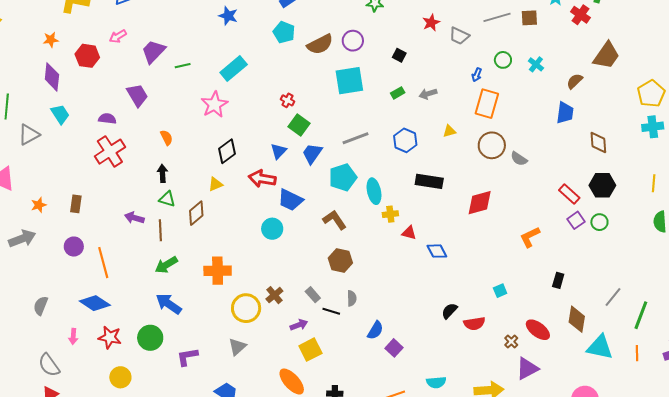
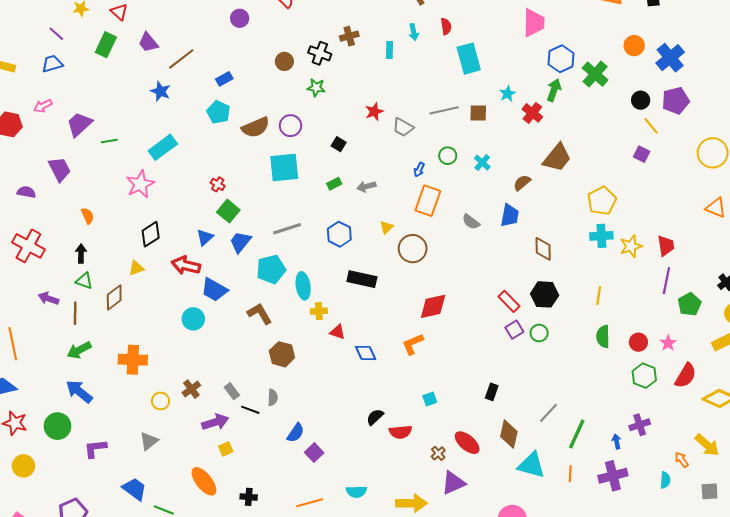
yellow triangle: (449, 131) -> (387, 227), turned -32
brown circle: (492, 145) -> (413, 249), moved
red cross: (110, 152) -> (28, 246), moved, turned -32
gray semicircle: (519, 159) -> (471, 222), moved
red diamond: (480, 203) -> (433, 306), moved
orange L-shape: (530, 237) -> (413, 344), moved
brown hexagon: (340, 261) -> (282, 354), moved
yellow circle: (246, 308) -> (161, 401), size x0.6
purple arrow: (299, 325) -> (215, 422), size x1.4
yellow square: (310, 350) -> (226, 449), size x0.6

